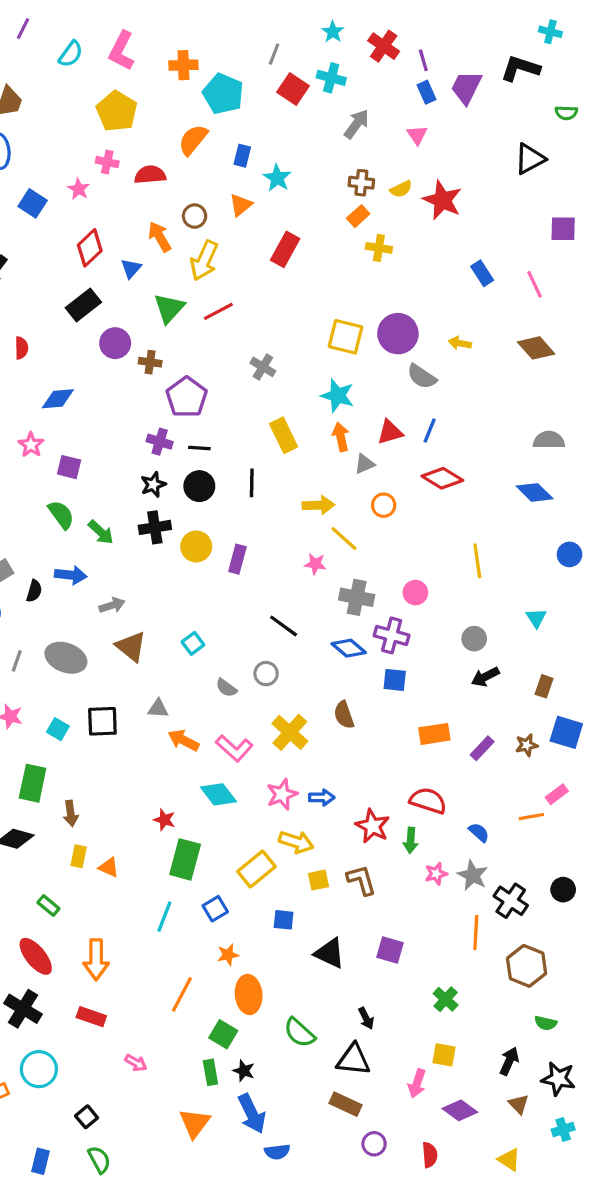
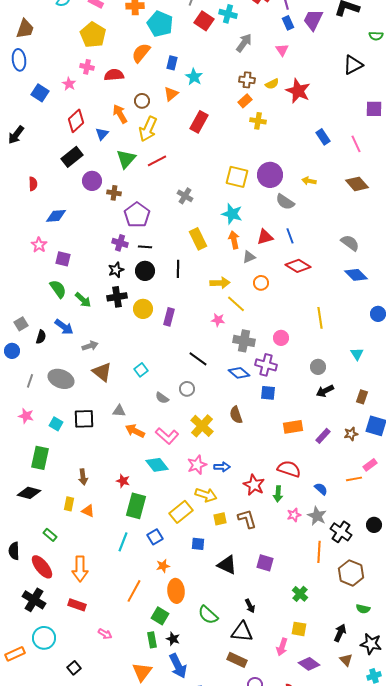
blue line: (430, 431) -> (290, 236), turned -42
gray semicircle: (549, 440) -> (350, 243), moved, turned 36
blue arrow: (71, 575) -> (64, 327), turned 30
brown arrow: (71, 813) -> (83, 477), moved

